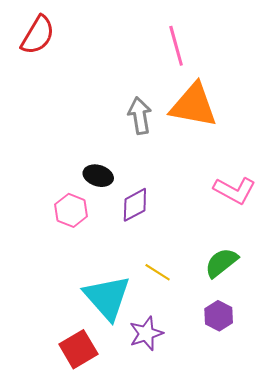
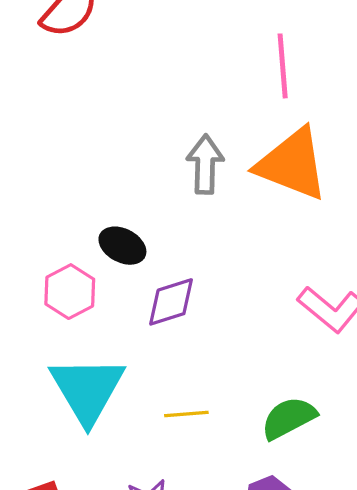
yellow line: (158, 272) -> (186, 414), turned -48
cyan triangle: (107, 297) -> (87, 390), moved

